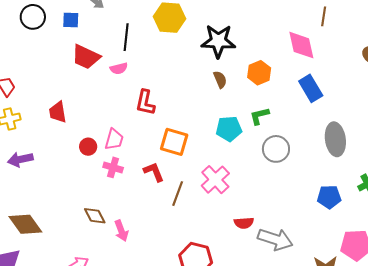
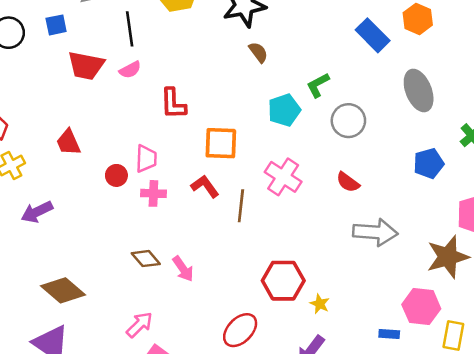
orange hexagon: (259, 73) -> (418, 19), moved
red semicircle: (244, 223) -> (348, 182), moved, turned 54

